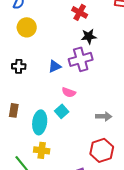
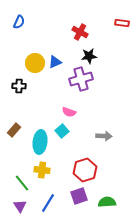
yellow circle: (27, 27) -> (35, 63), moved
blue triangle: (55, 66) -> (55, 62), moved
brown rectangle: (14, 110) -> (14, 130), turned 32
red hexagon: (102, 150) -> (85, 170), moved

